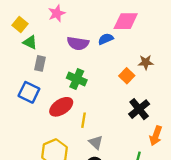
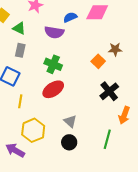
blue semicircle: (106, 39) -> (70, 17), moved
green triangle: (30, 42) -> (19, 28), moved
red ellipse: (61, 107) -> (53, 89), moved
yellow line: (83, 120) -> (20, 101), moved

